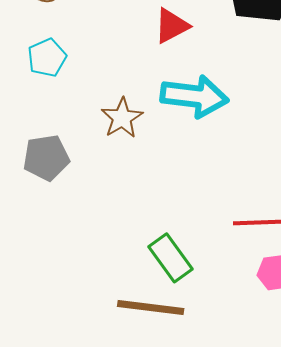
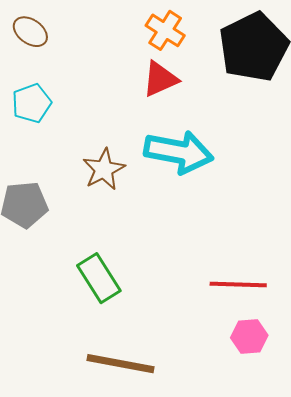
green rectangle: (171, 258) -> (99, 278), moved

